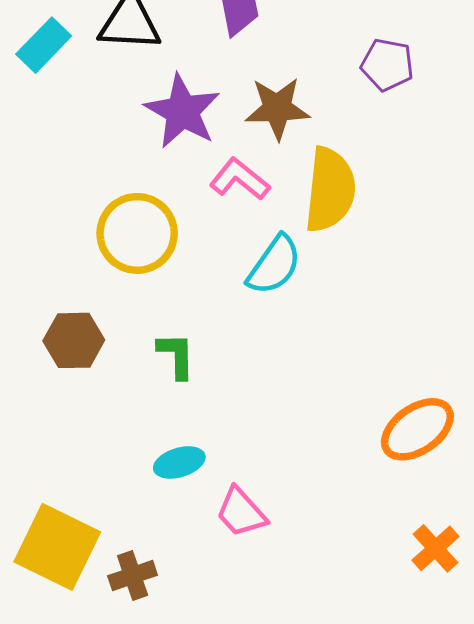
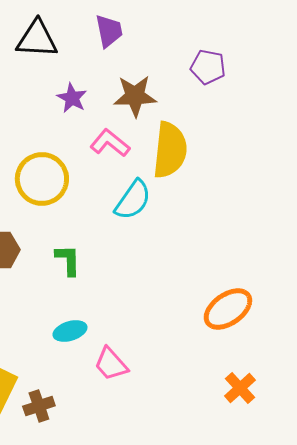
purple star: (182, 111) -> (72, 98), size x0.6

